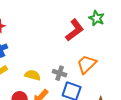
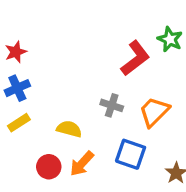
gray cross: (60, 73) -> (112, 105), moved

